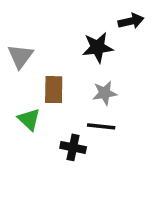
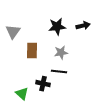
black arrow: (131, 21) -> (83, 26), moved
green triangle: (29, 119) -> (22, 94), moved

